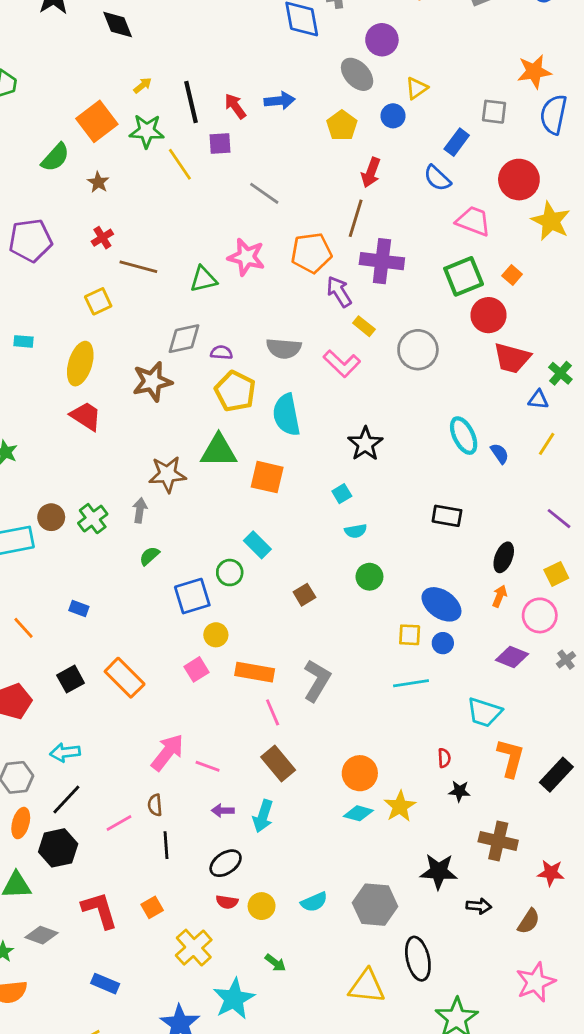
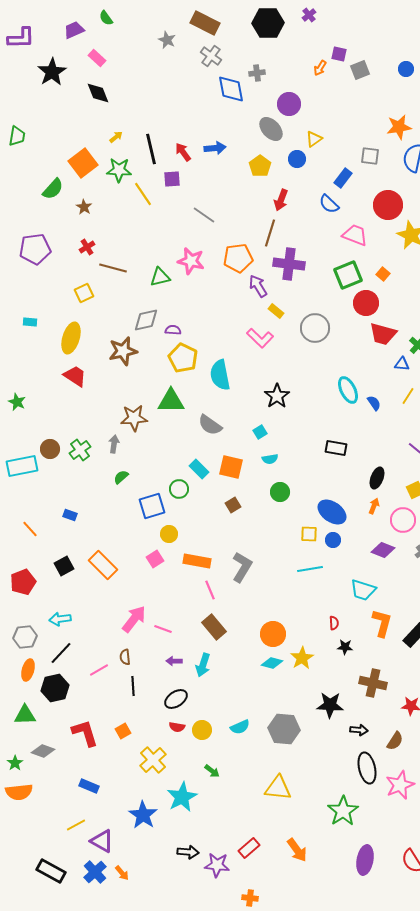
gray semicircle: (284, 348) -> (210, 425), moved, turned 30
orange square: (267, 477) -> (231, 467), moved
black ellipse: (418, 959) -> (367, 768), moved

